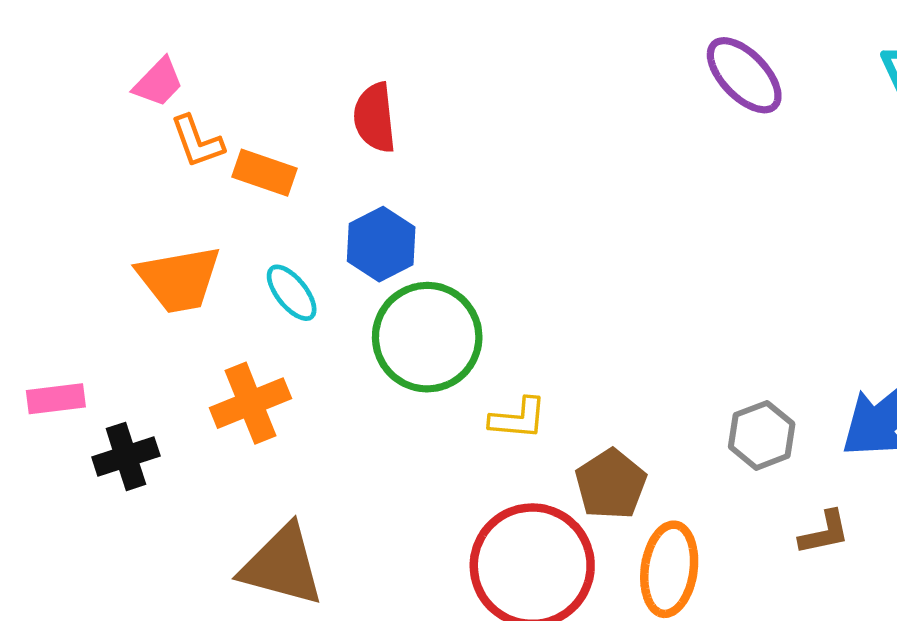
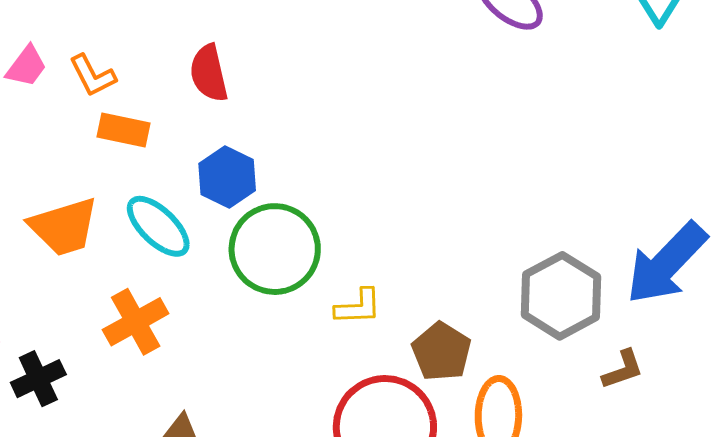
orange L-shape: (197, 142) -> (93, 76), moved
cyan ellipse: (292, 293) -> (158, 226), size x1.4
gray hexagon: (762, 435) -> (561, 296), size x1.5

